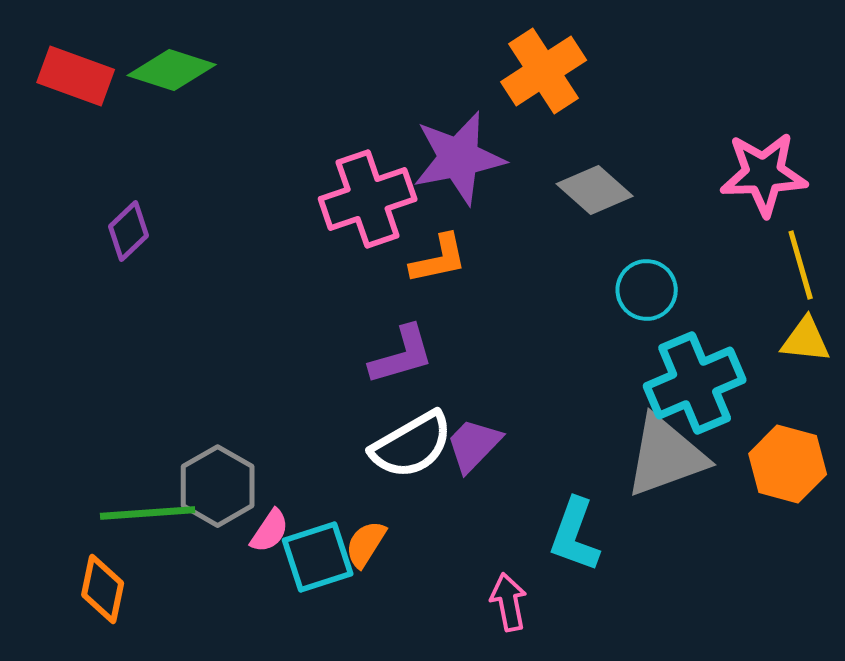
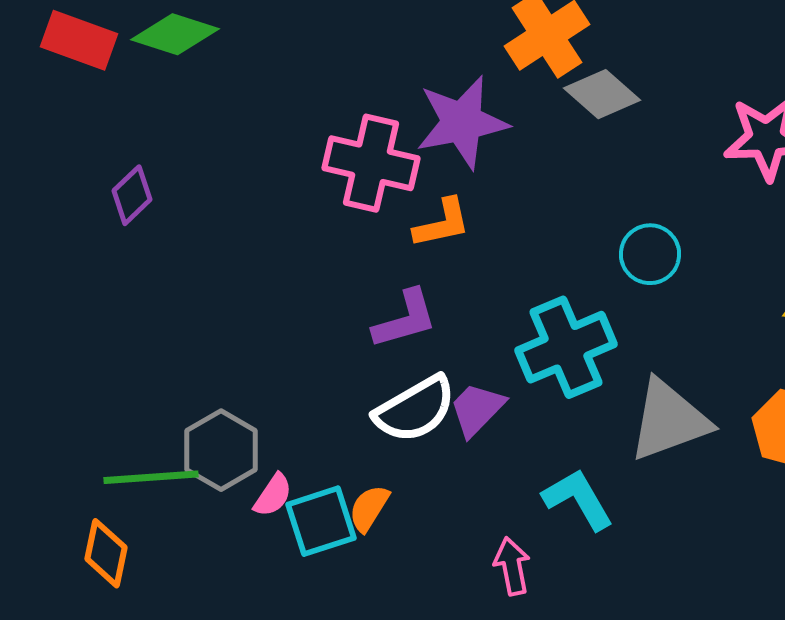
gray diamond: (595, 190) -> (602, 94), moved
pink cross: (368, 199) -> (371, 163), turned 32
cyan cross: (695, 383) -> (566, 347), moved
cyan L-shape: (575, 535) -> (578, 499), turned 130

